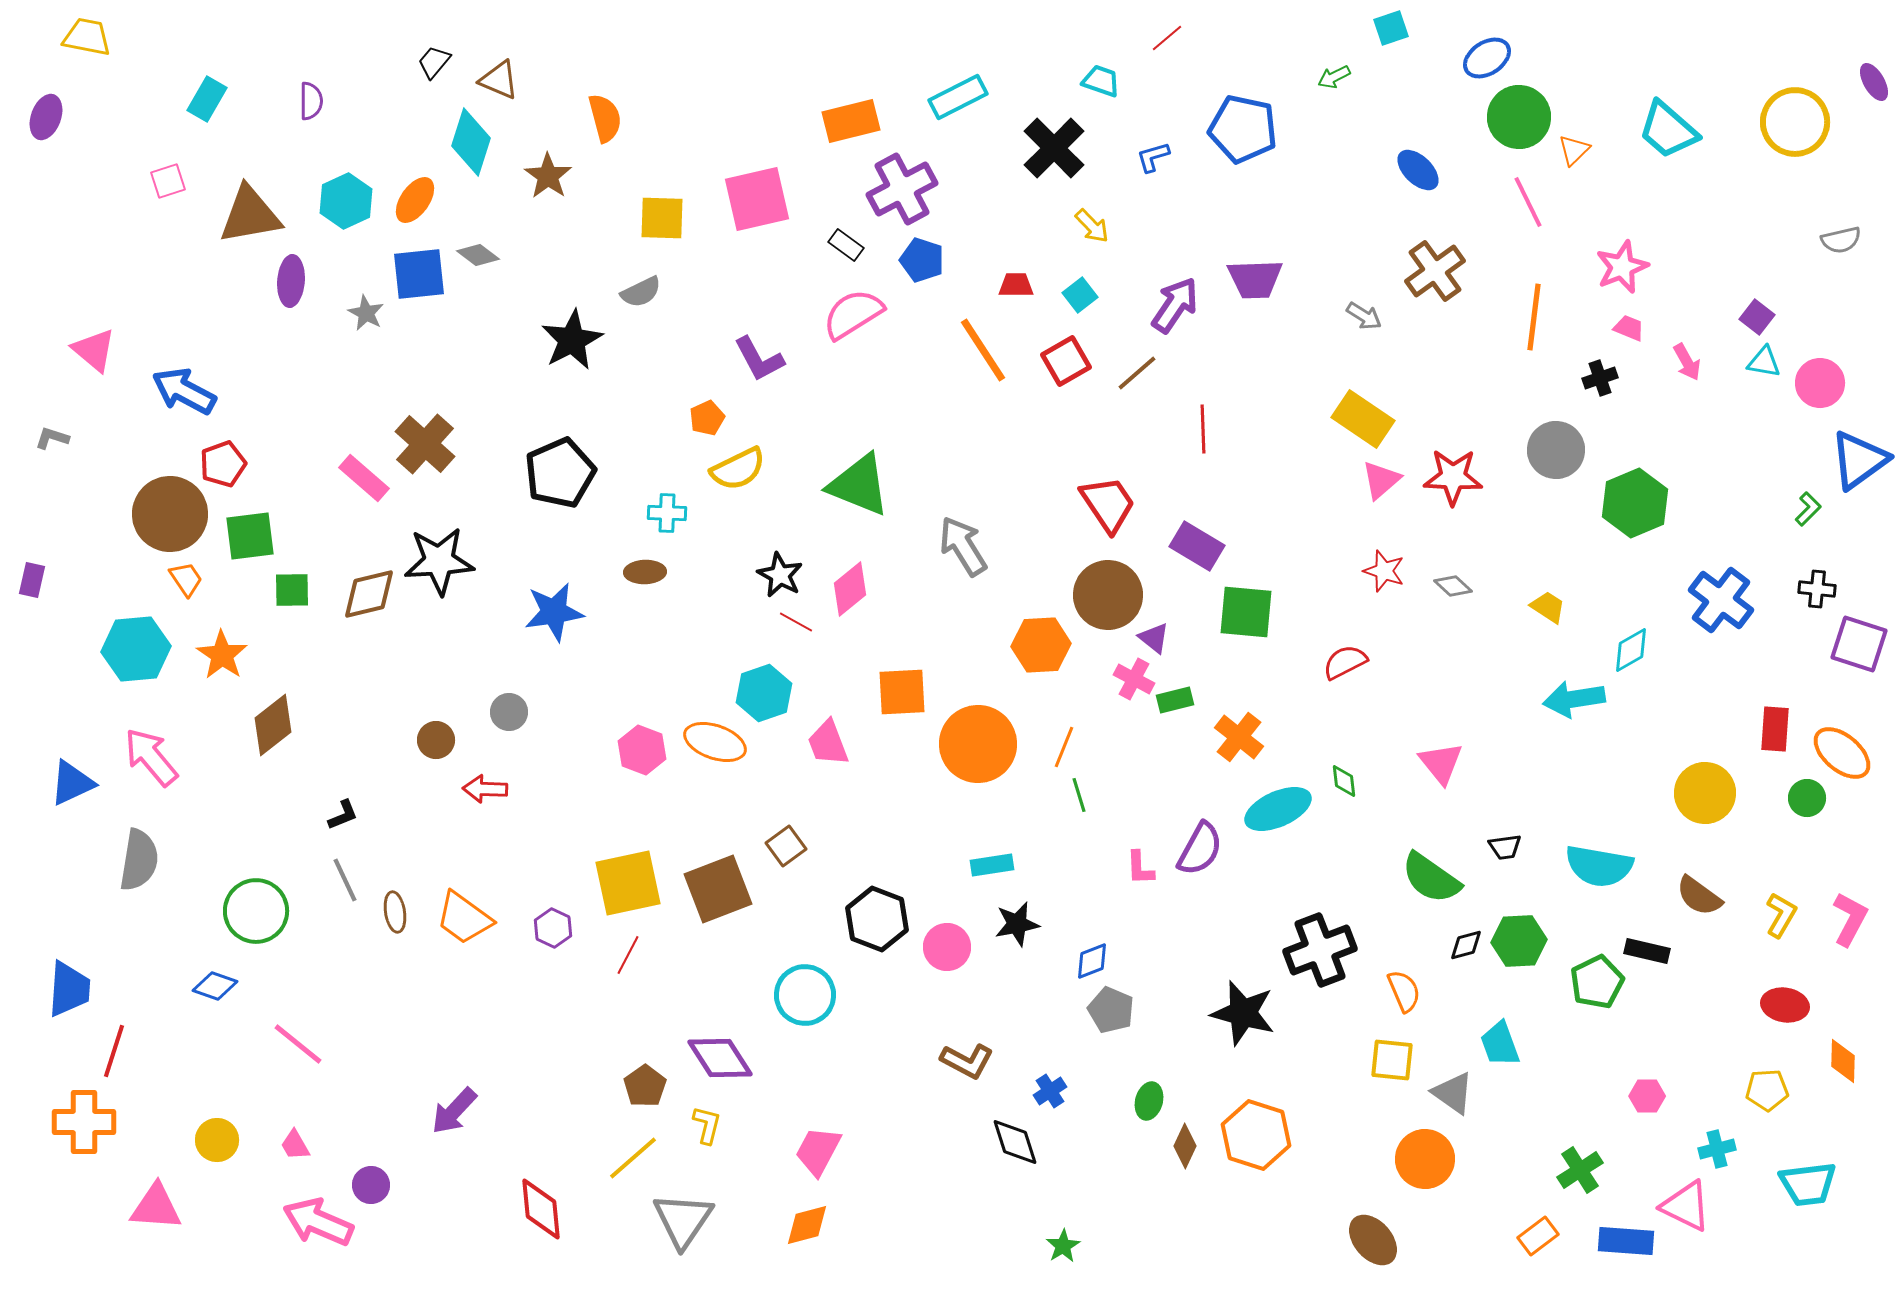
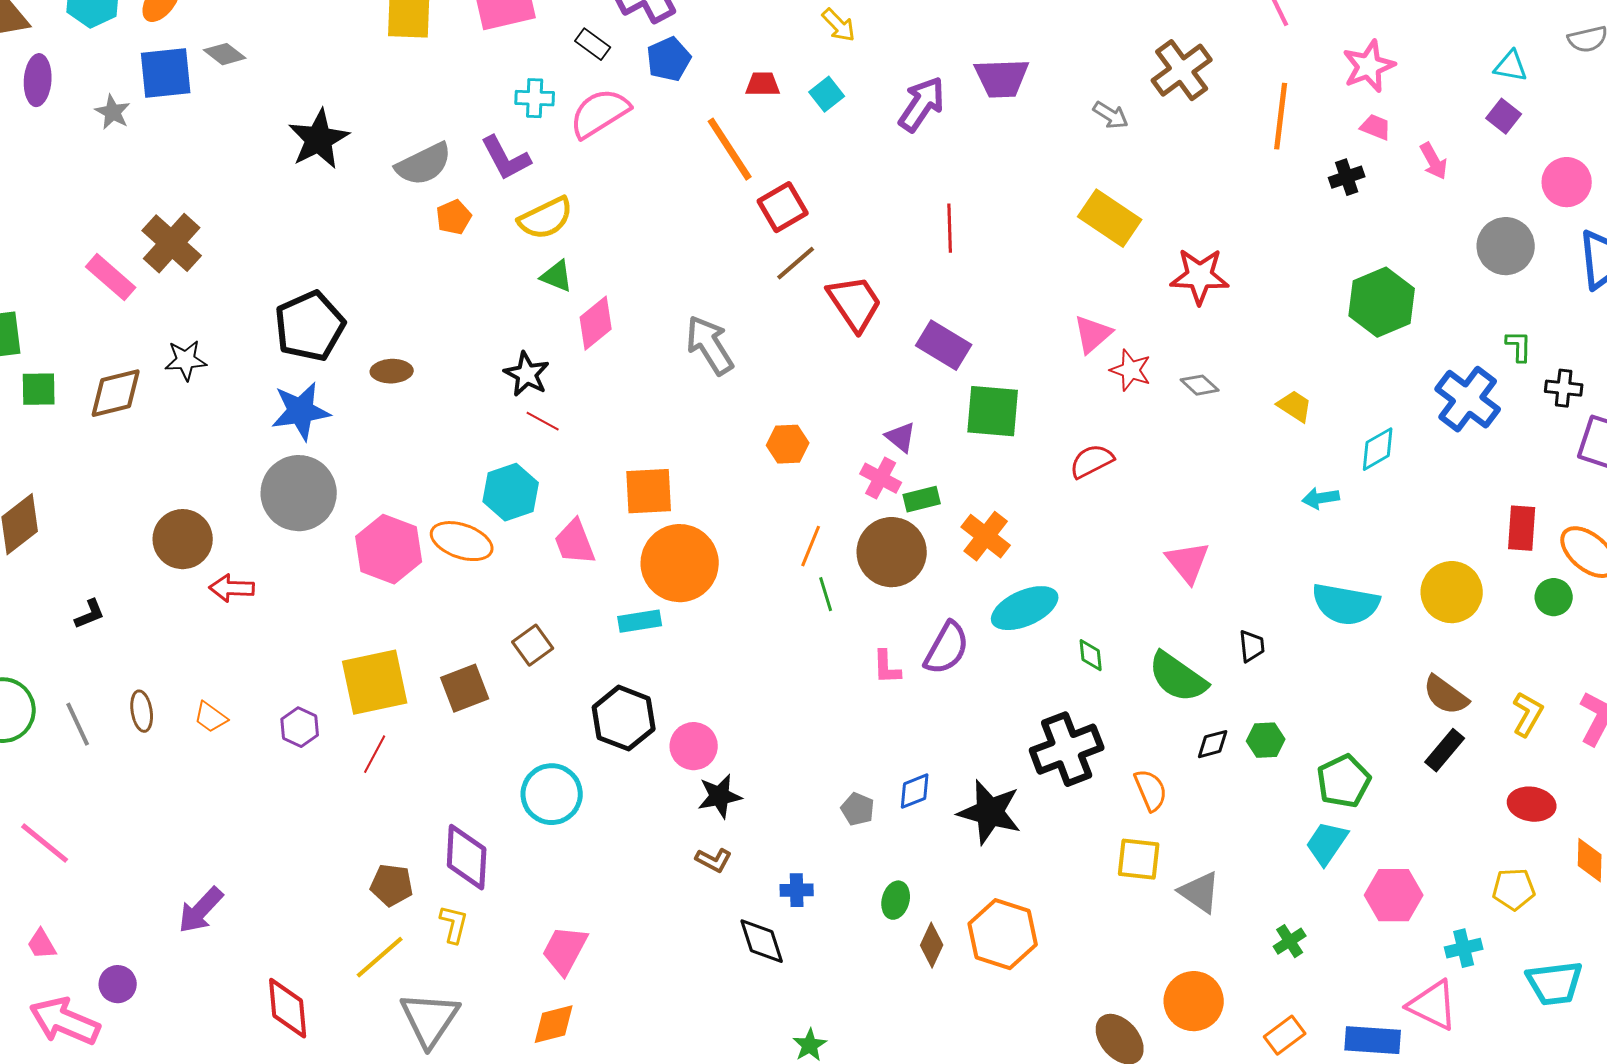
blue pentagon: (922, 260) -> (669, 59), turned 30
gray semicircle: (641, 292) -> (424, 164), moved, size x1.4
red square: (1066, 361) -> (783, 207), moved
cyan triangle: (1764, 362) -> (1511, 66), moved
brown line: (1137, 373) -> (796, 263), moved
gray circle: (1556, 450) -> (1506, 246), moved
yellow semicircle: (738, 469) -> (546, 218), moved
black pentagon: (560, 473) -> (310, 326), moved
pink triangle: (1381, 480) -> (1093, 334), moved
green triangle: (859, 485) -> (557, 276), moved, size x0.5
green L-shape: (1808, 509) -> (1519, 346), moved, turned -44
cyan cross: (667, 513) -> (535, 98), moved
black star: (439, 561) -> (186, 360), size x0.6
pink diamond: (850, 589) -> (596, 323), moved
brown circle: (1108, 595) -> (892, 552), moved
orange hexagon: (1041, 645) -> (788, 444), size x0.7
cyan arrow: (1574, 699) -> (1321, 498), size x0.6
gray circle: (509, 712) -> (299, 493), moved, size x2.0
brown circle: (436, 740) -> (183, 539), size x1.6
orange circle: (978, 744) -> (680, 563), moved
pink hexagon: (642, 750) -> (389, 549), size x1.4
green diamond: (1344, 781) -> (1091, 655), moved
black trapezoid: (1505, 847) -> (1252, 646), turned -88
cyan rectangle: (992, 865) -> (640, 621), moved
cyan semicircle: (1599, 866) -> (1346, 604), moved
gray line: (345, 880) -> (78, 724), moved
brown square: (718, 889) -> (465, 688), size x0.7
orange trapezoid: (464, 918) -> (211, 717), size x0.6
black star: (1017, 924) -> (720, 796), moved
green hexagon: (1519, 941) -> (1266, 740), size x0.7
black rectangle: (1647, 951) -> (1445, 750), moved, turned -63
blue diamond: (1092, 961) -> (915, 791), moved
gray pentagon: (1111, 1010) -> (858, 809), size x0.7
cyan trapezoid: (1500, 1044) -> (1327, 843), moved, turned 54
purple diamond: (720, 1058) -> (467, 857), turned 36
brown L-shape: (967, 1061) -> (714, 860), size x0.7
brown pentagon: (645, 1086) -> (392, 885), turned -30
blue cross: (1050, 1091) -> (797, 890), turned 32
pink hexagon: (1647, 1096) -> (1394, 895), size x1.6
orange circle: (1425, 1159) -> (1194, 1001), moved
green cross: (1580, 1170) -> (1290, 941), moved, size x0.7

